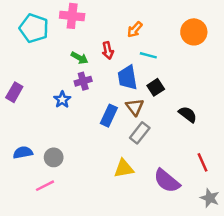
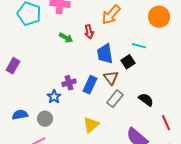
orange arrow: (135, 30) -> (111, 15), size x1.5
cyan line: (148, 55) -> (139, 46), moved
purple cross: (83, 81) -> (69, 83), moved
blue star: (62, 100) -> (54, 97), moved
black semicircle: (188, 114) -> (146, 100), moved
yellow triangle: (124, 168) -> (91, 125), moved, turned -30

